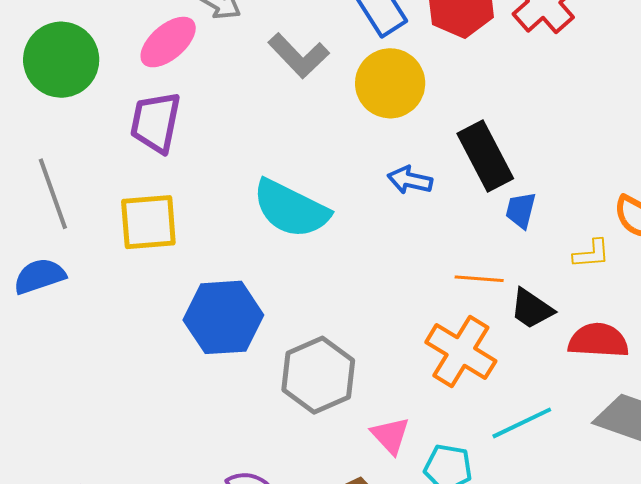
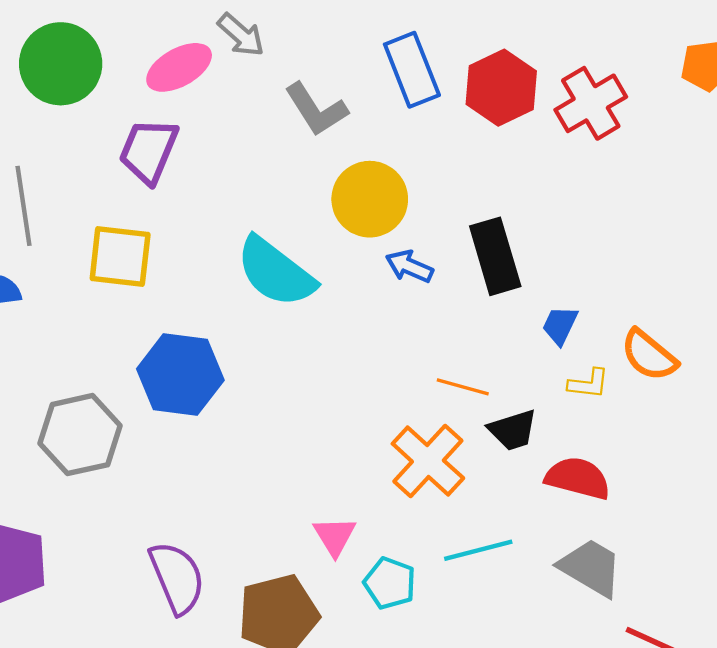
yellow circle: (390, 83) -> (370, 199), moved
blue trapezoid: (521, 210) -> (560, 325), moved
black trapezoid: (532, 309) -> (513, 430), turned -63
gray hexagon: (318, 375) -> (80, 435), moved

